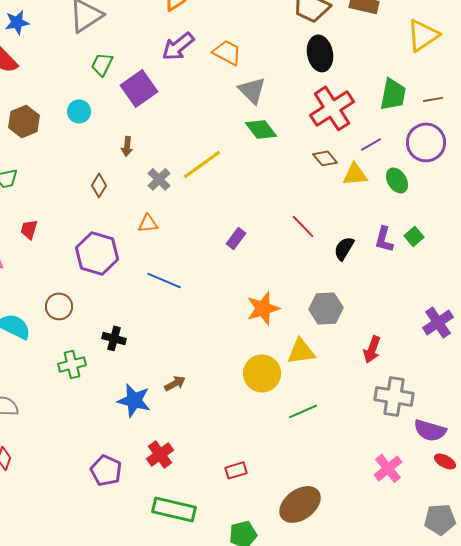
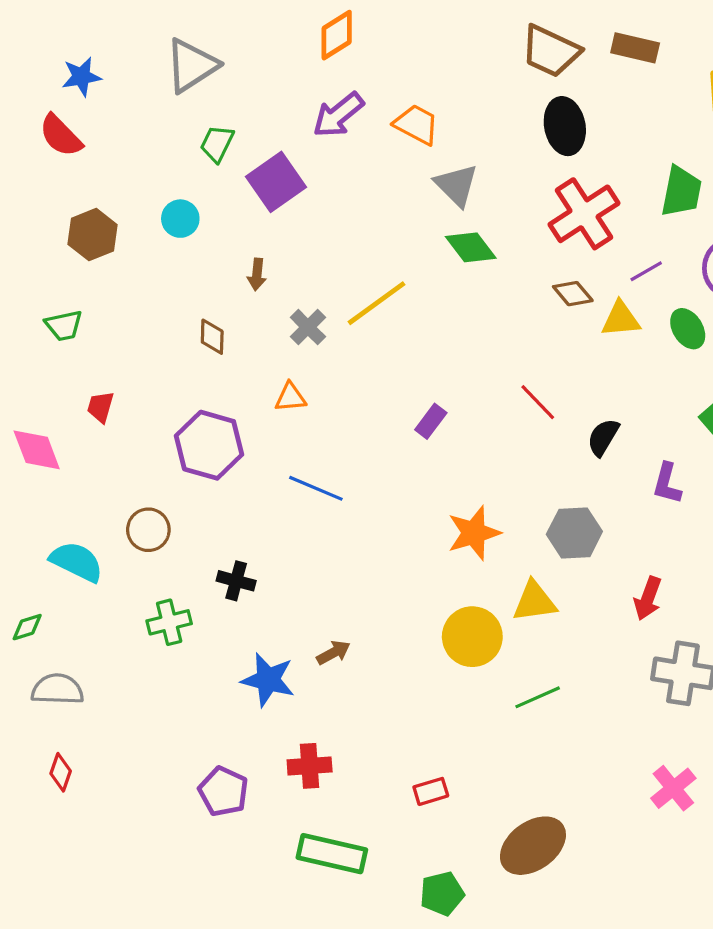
brown diamond: (99, 185) -> (212, 337), turned -30
purple L-shape: (384, 239) -> (667, 483), moved
red cross: (160, 454) -> (310, 766), turned 32

